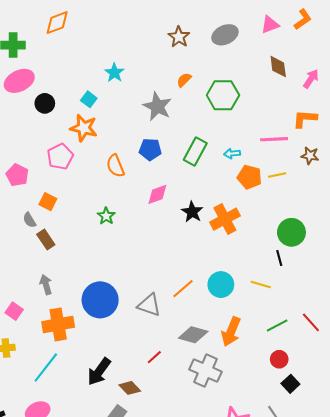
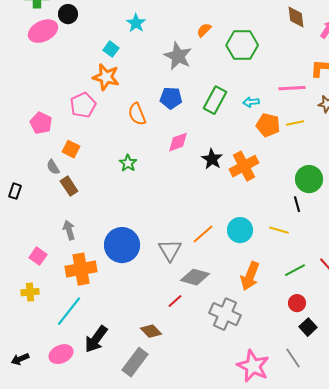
black circle: (45, 103) -> (68, 14), moved
gray triangle: (149, 305) -> (170, 250), turned 40
gray diamond: (193, 335) -> (195, 277), moved
black arrow: (99, 372) -> (96, 339), moved

